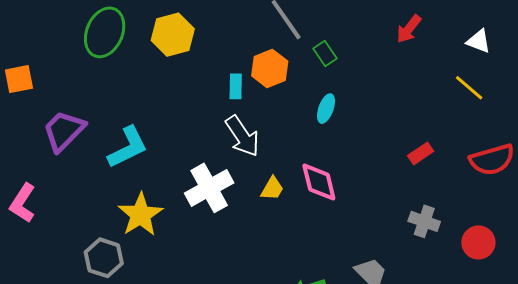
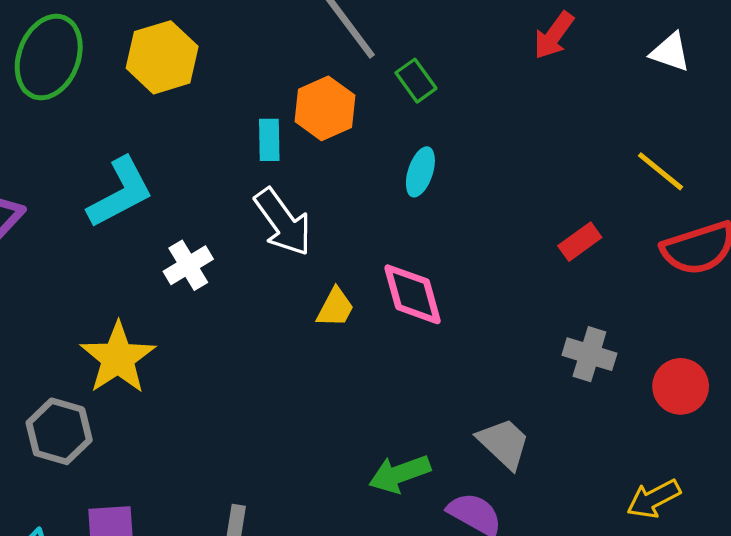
yellow line: (469, 88) -> (660, 171), moved
cyan L-shape: (128, 147) -> (120, 193), moved
white cross: (209, 188) -> (188, 265), moved, size x0.6

